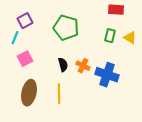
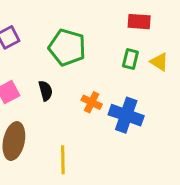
black semicircle: (63, 65) -> (46, 91), moved
yellow line: (59, 94) -> (63, 160), moved

